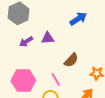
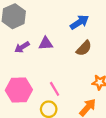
brown semicircle: (71, 60) -> (84, 48), moved

